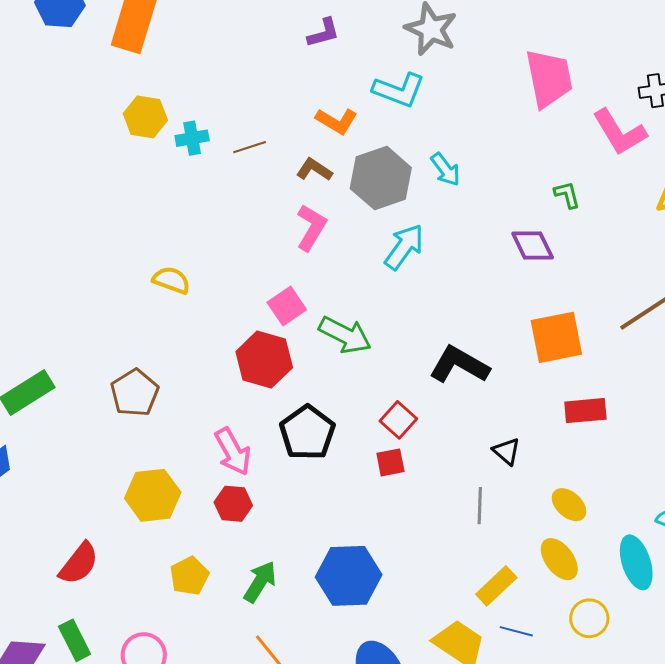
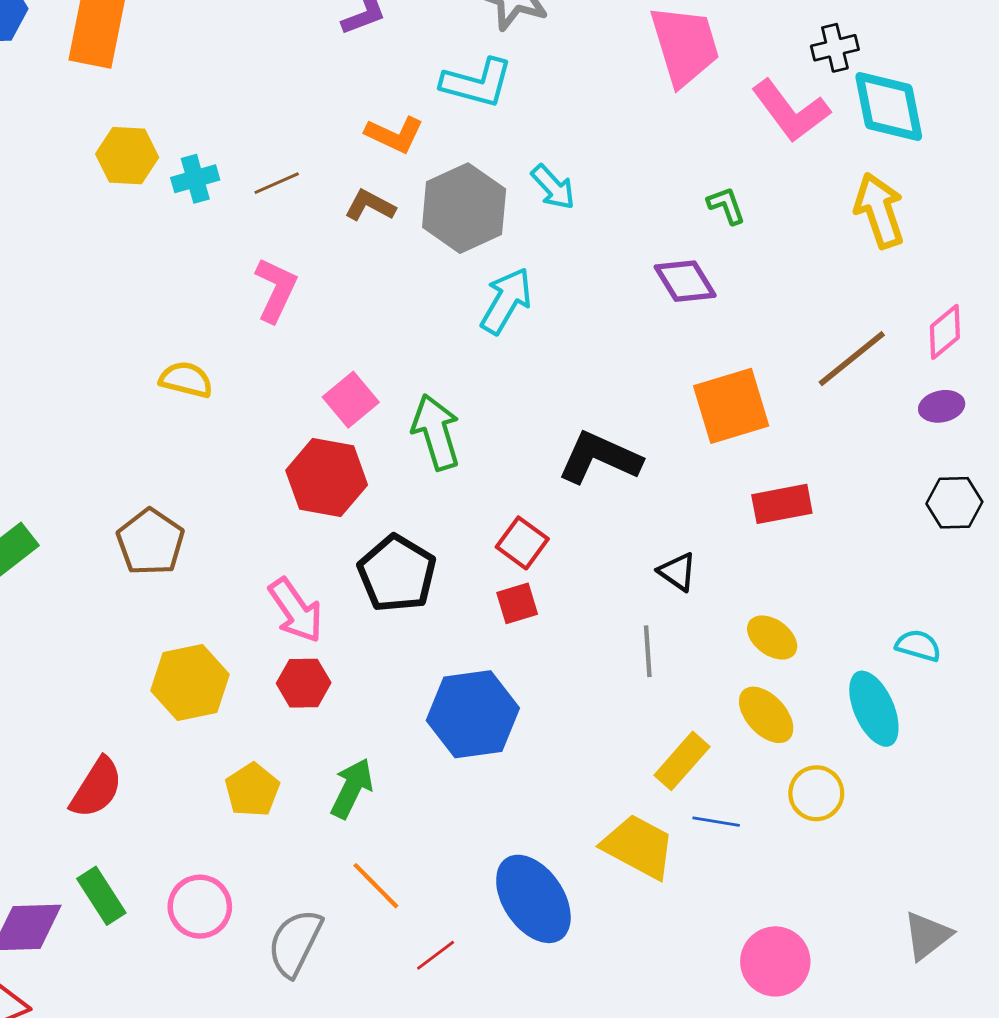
pink L-shape: (311, 227) -> (276, 290), moved
green arrow: (345, 335) -> (436, 432), turned -128
blue hexagon: (349, 576) -> (473, 714), moved

